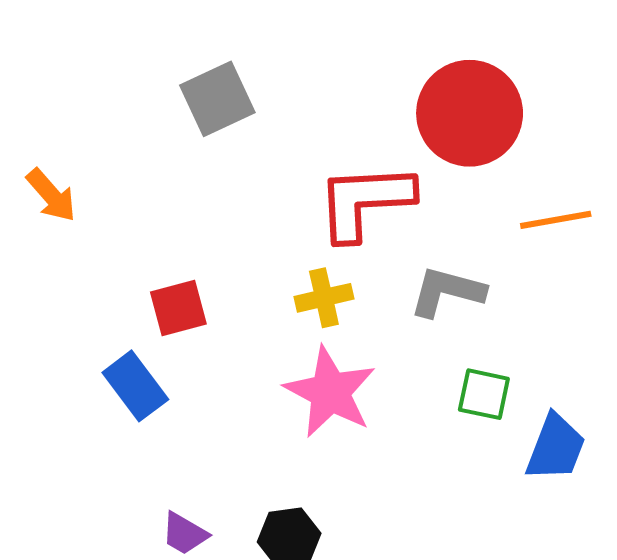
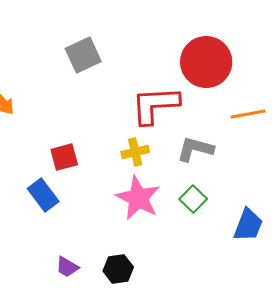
green square: (484, 394) -> (193, 199), moved, turned 32

